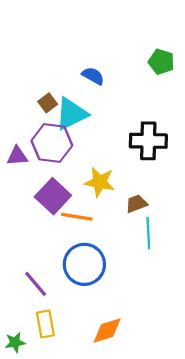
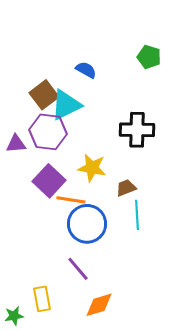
brown square: (48, 103) -> (44, 95), size x1.6
blue circle: (84, 264) -> (87, 224), moved
purple line: (36, 284) -> (78, 269), moved

